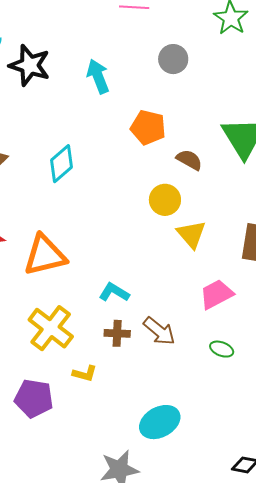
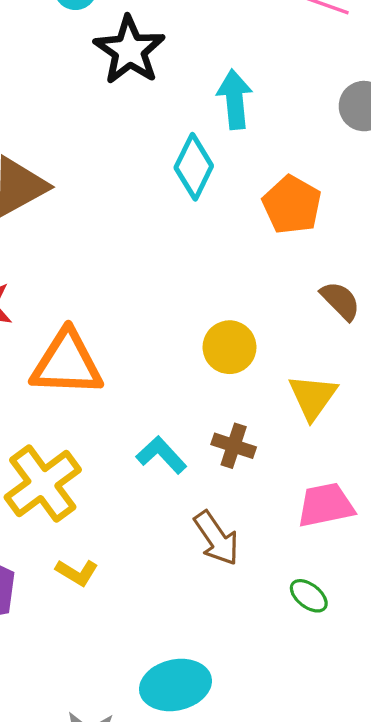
brown semicircle: (189, 160) -> (340, 301), moved
cyan diamond: (61, 164) -> (194, 167), moved, turned -39
yellow circle: (165, 200) -> (229, 347), moved
brown cross: (117, 333) -> (234, 446), moved

